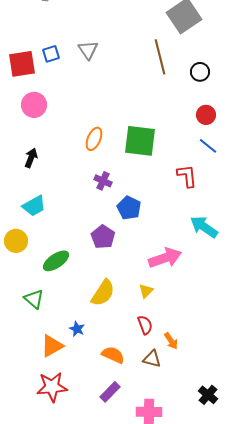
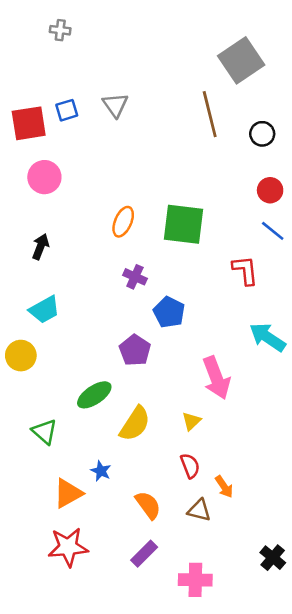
pink arrow: (165, 258) -> (216, 378), turned 88
green ellipse: (56, 261) -> (94, 395), moved
orange semicircle: (113, 355) -> (148, 505), turned 30

